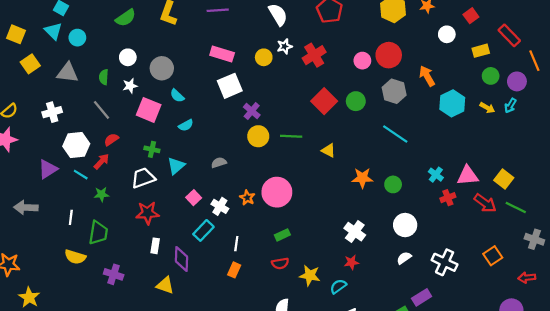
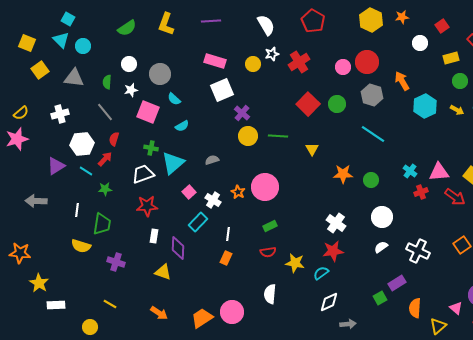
red semicircle: (111, 140) -> (114, 139), turned -40
yellow triangle: (328, 150) -> (312, 149), turned 32
cyan triangle: (176, 166) -> (173, 163), size x1.4
red star: (351, 262) -> (333, 251), size x1.5

